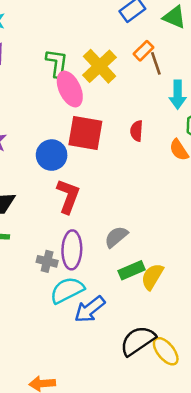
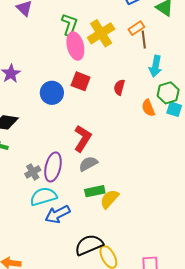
red square: (85, 133) -> (81, 81), size x0.7
red L-shape: (68, 196) -> (83, 138), moved
gray cross: (47, 261) -> (33, 172), turned 35

